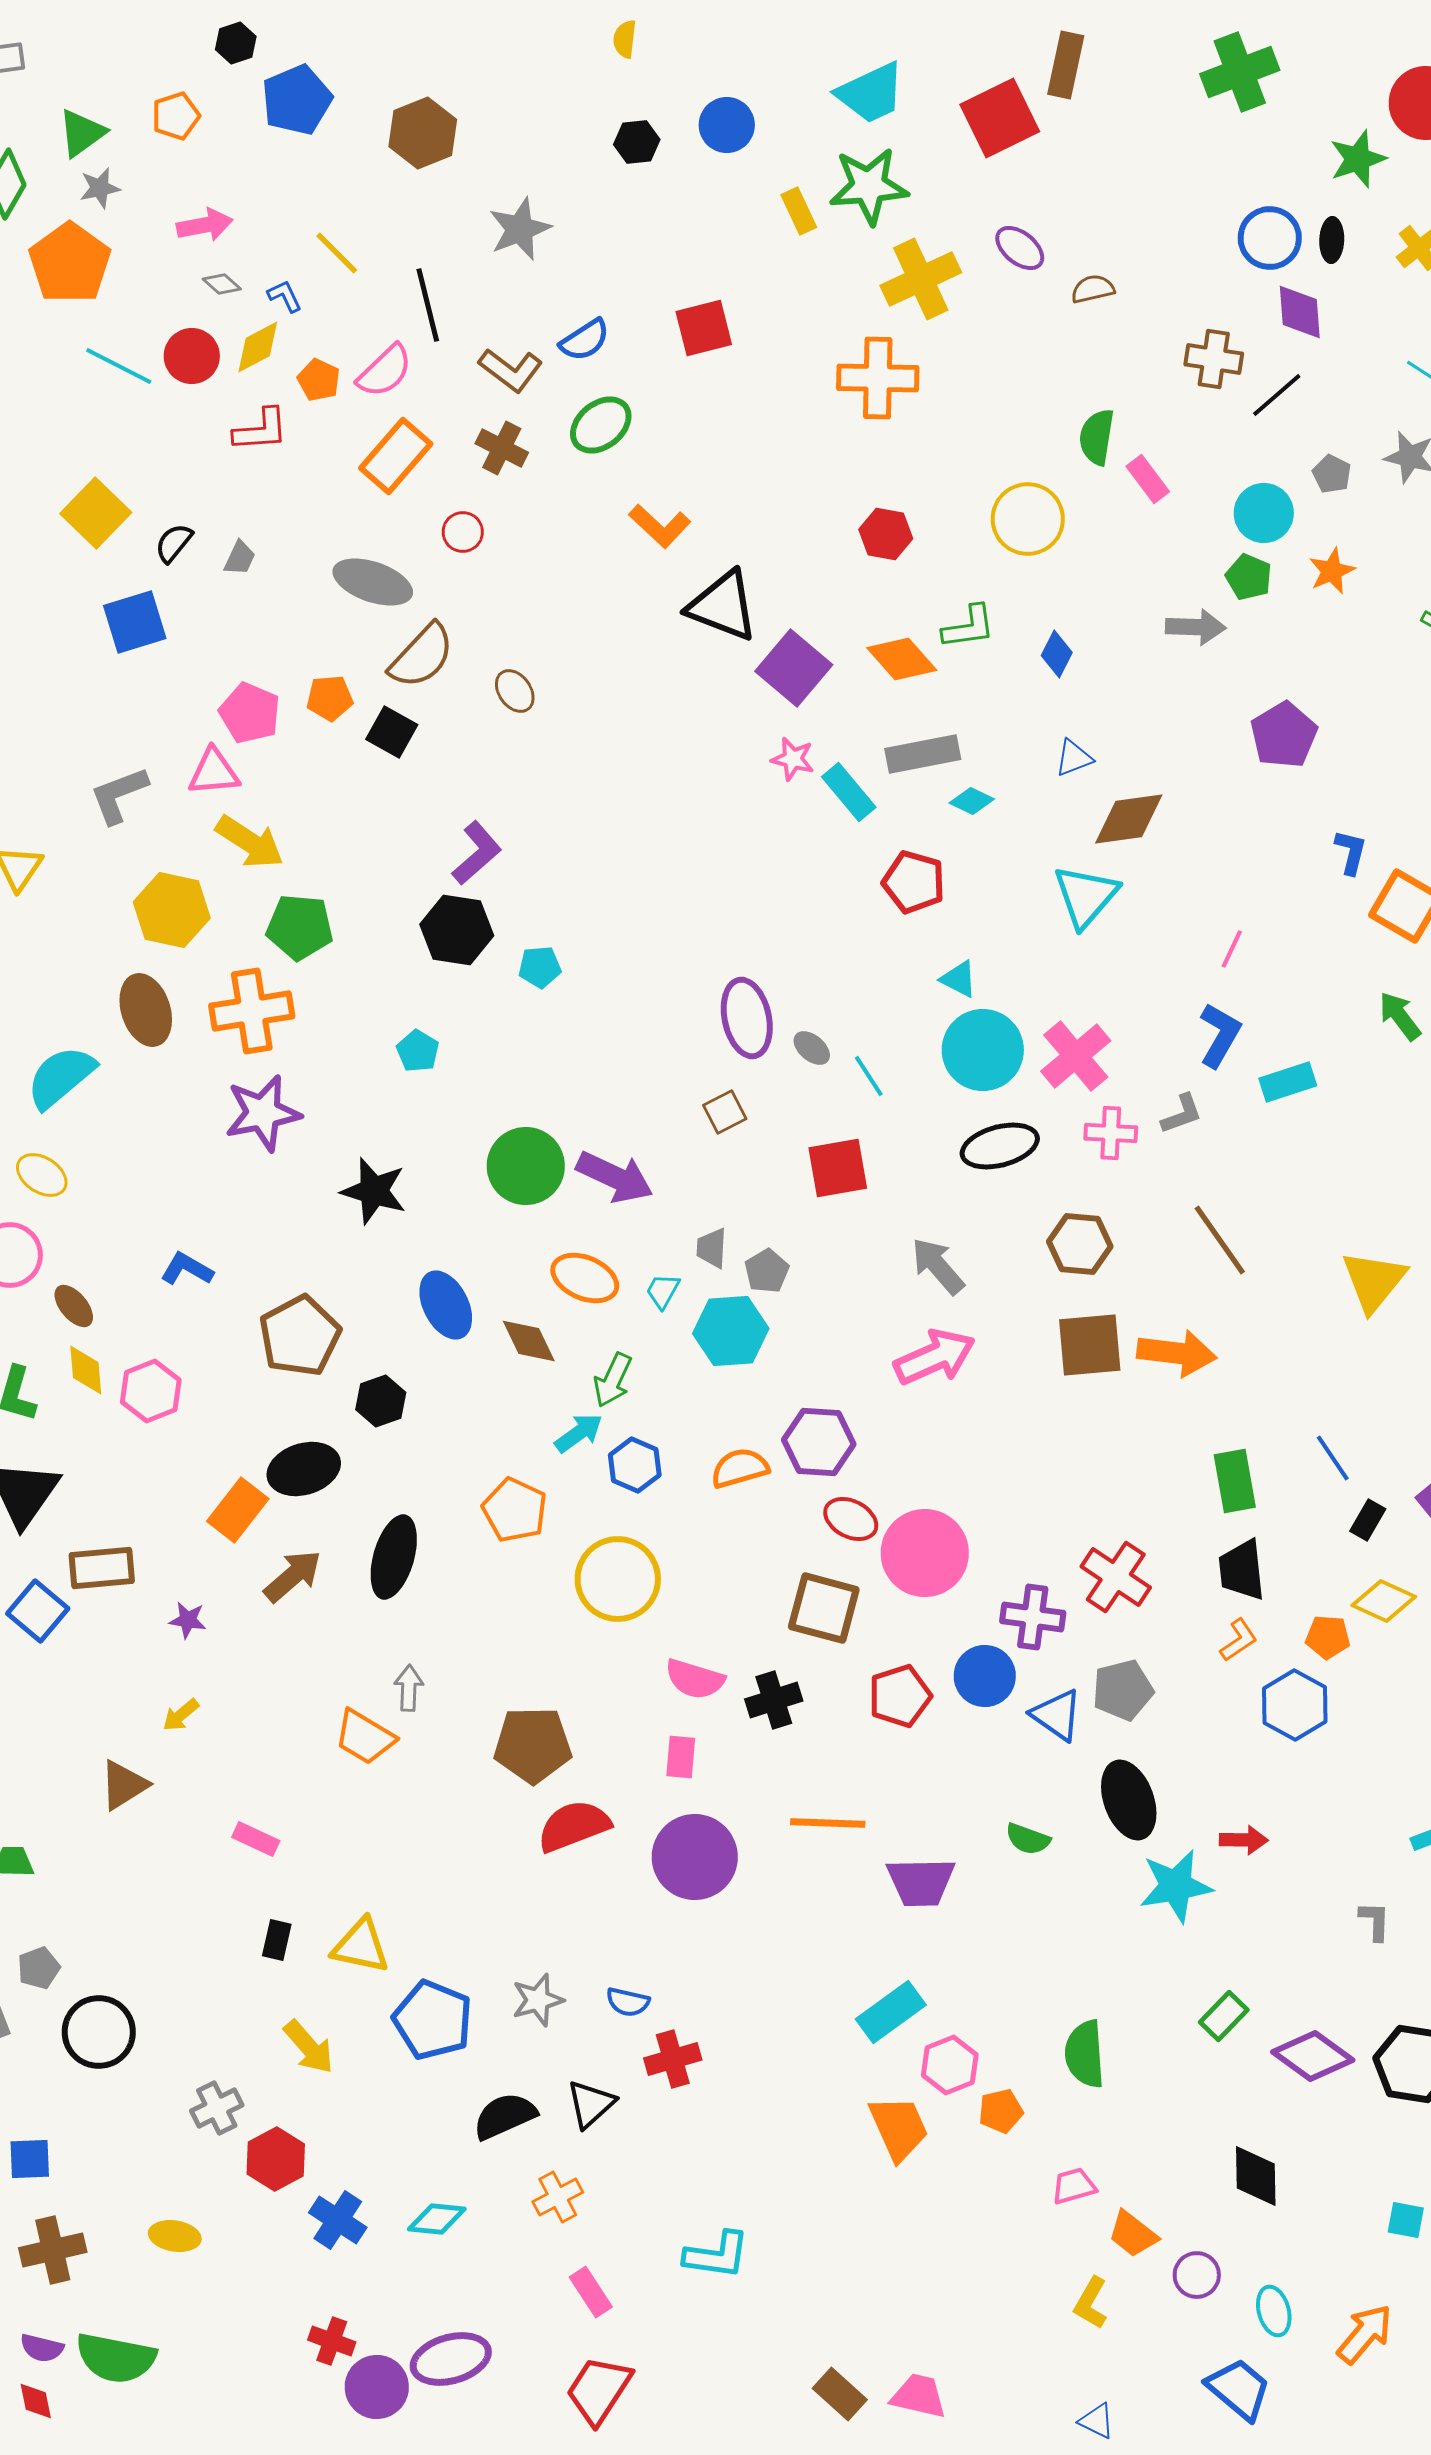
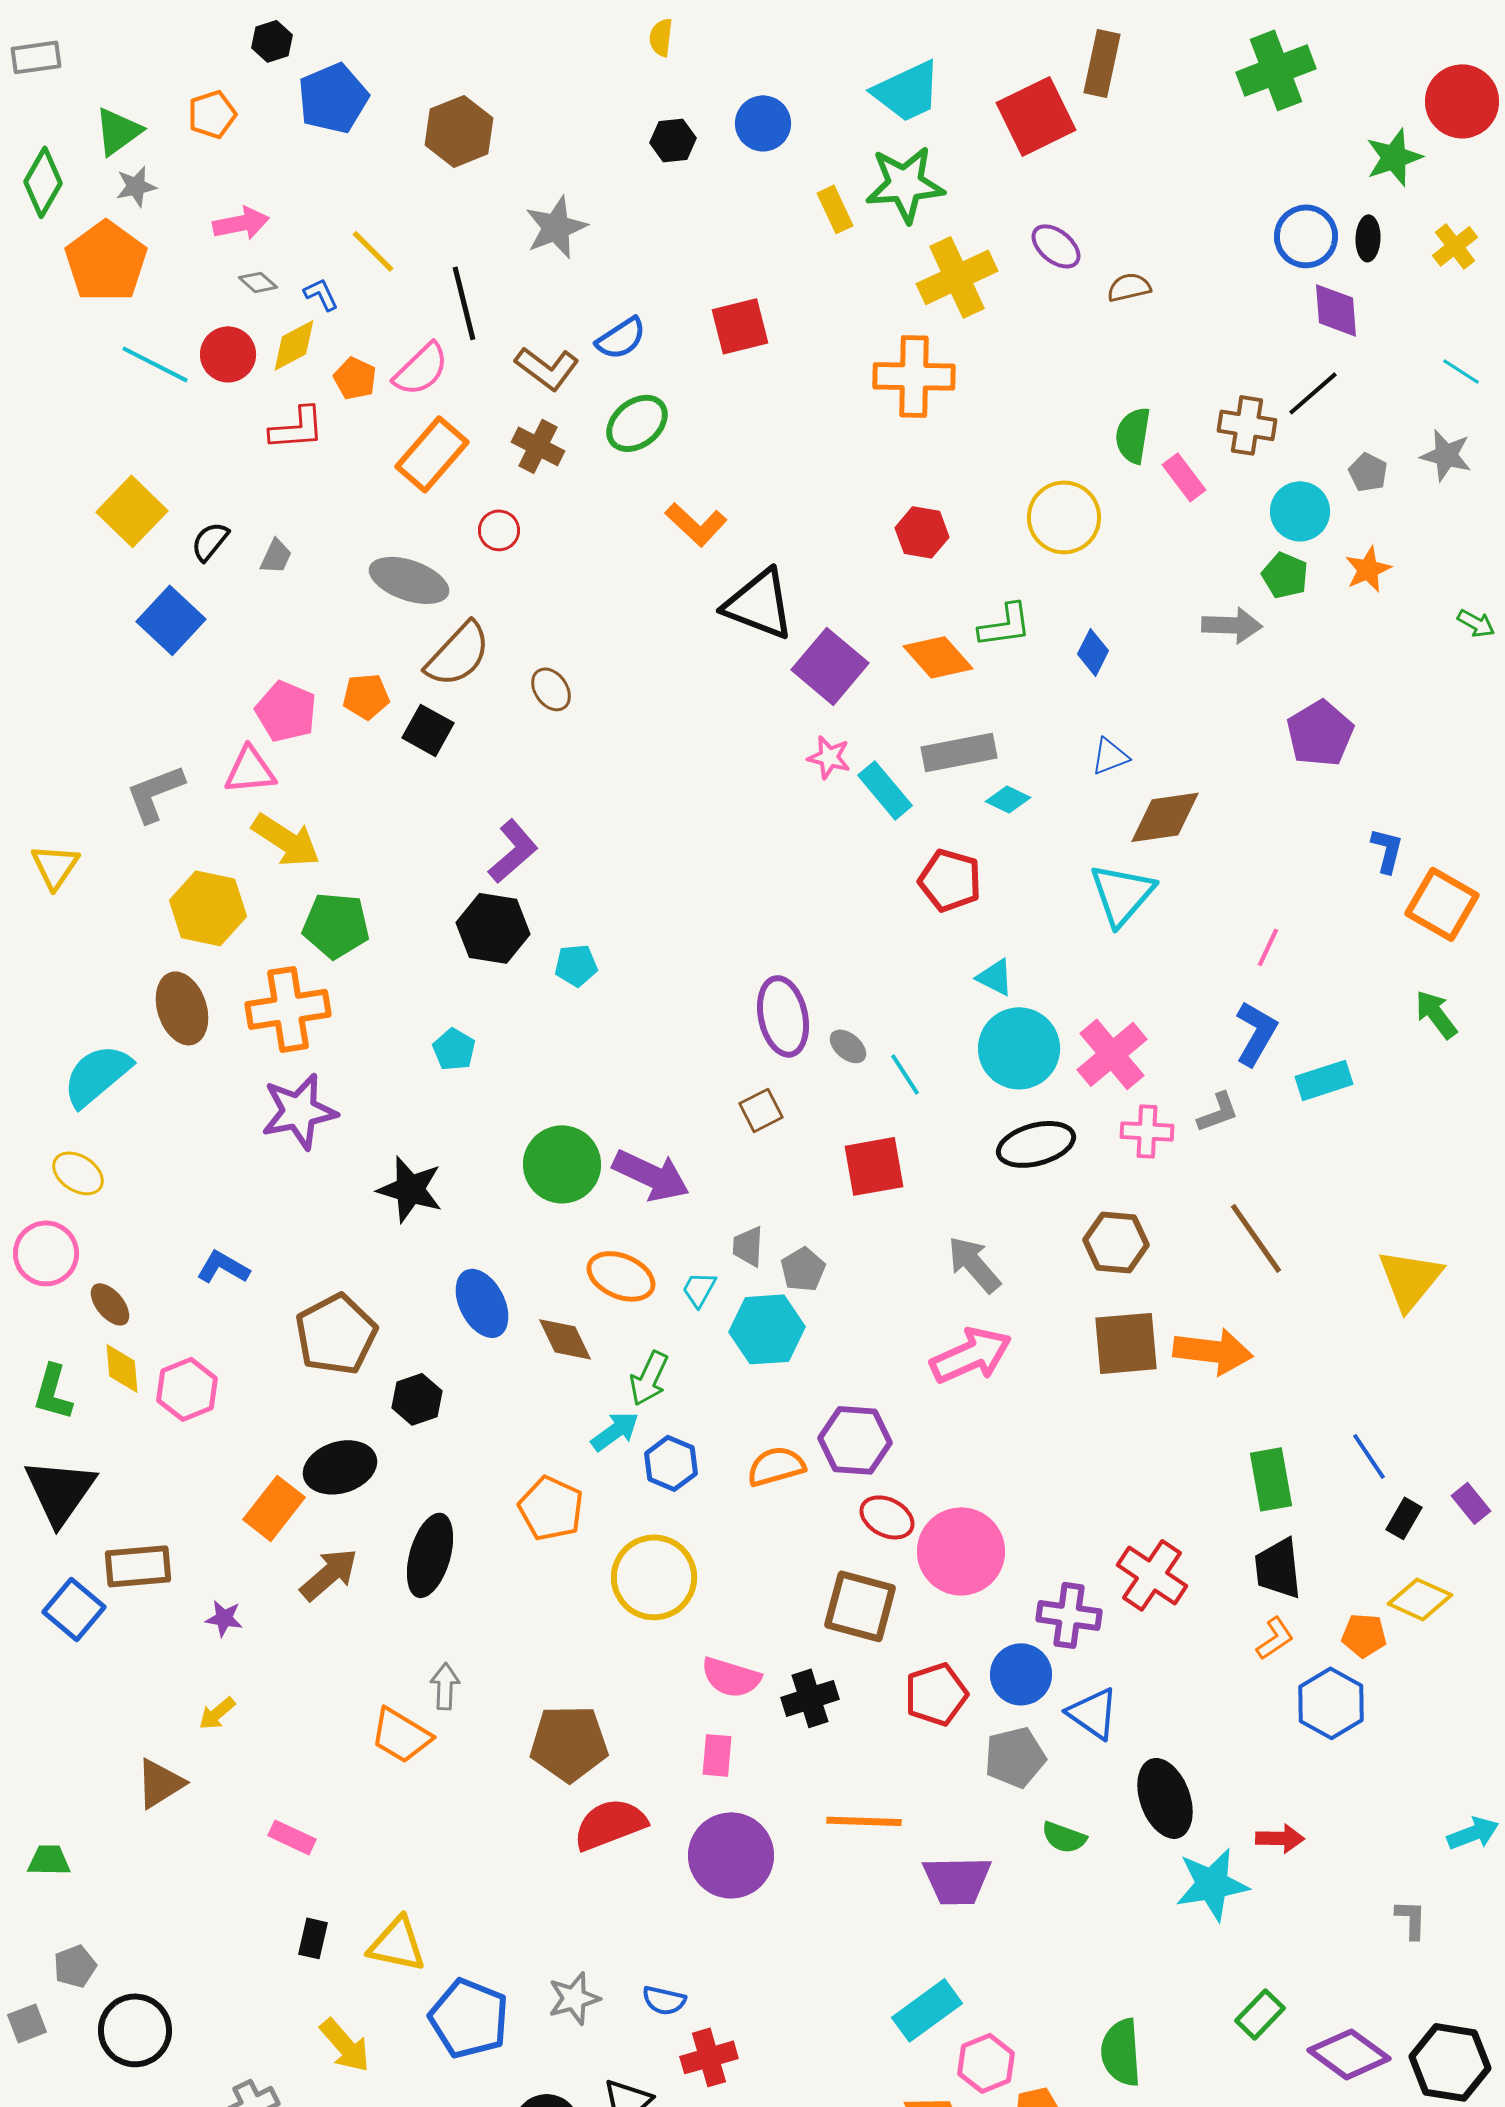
brown cross: (1214, 359) -> (1247, 425), moved
blue square: (135, 622) -> (171, 620), turned -30
gray pentagon: (1123, 1690) -> (1015, 1757), moved

